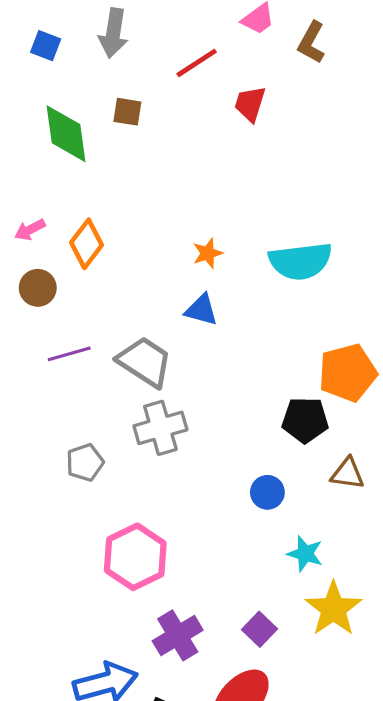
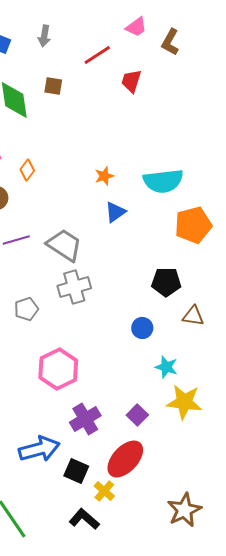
gray arrow: (113, 33) -> (44, 36), size x0.7
orange diamond: (87, 244) -> (27, 170), size x0.7
blue triangle: (201, 310) -> (115, 212), moved, turned -50
orange pentagon: (348, 373) -> (193, 225), moved
yellow star: (333, 609) -> (184, 402), turned -30

